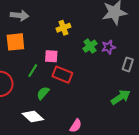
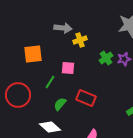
gray arrow: (20, 15) -> (63, 28), moved
red rectangle: (62, 75) -> (86, 98), moved

